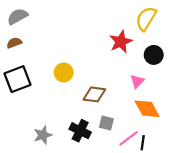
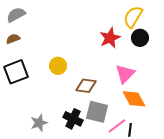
black circle: (154, 55) -> (140, 38), moved
pink triangle: (137, 81) -> (125, 74), size x1.5
gray square: (106, 123) -> (97, 112), size x1.6

